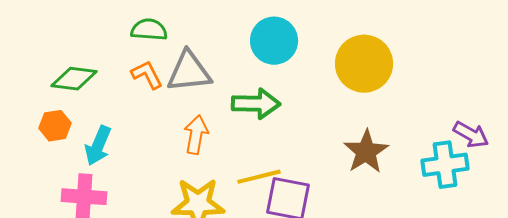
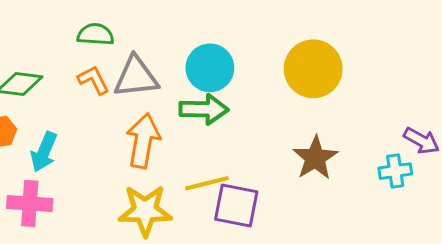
cyan circle: (274, 41) -> (210, 68), moved
orange arrow: (196, 135) -> (143, 141), size x1.4
cyan cross: (445, 165) -> (395, 171), size x0.7

